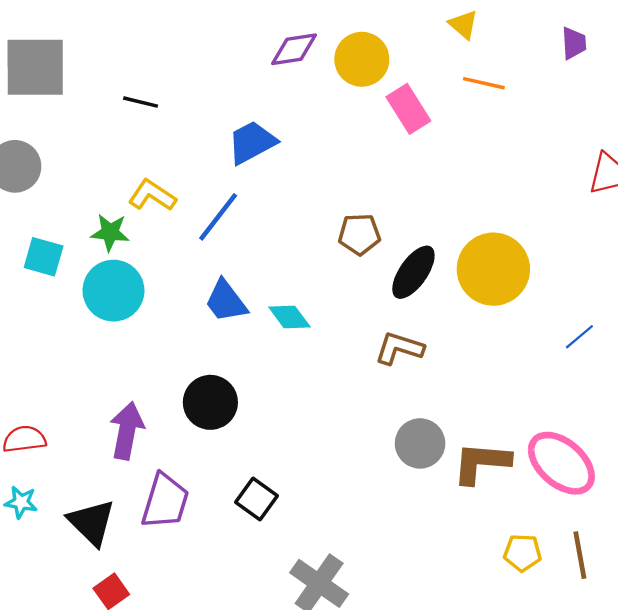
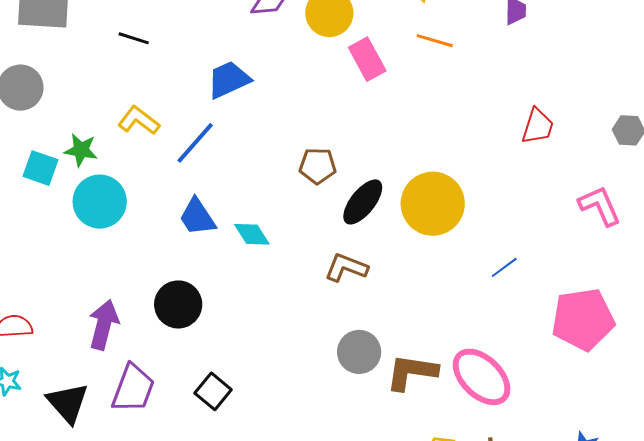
green star: (110, 232) -> (81, 150), moved

